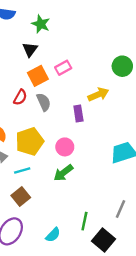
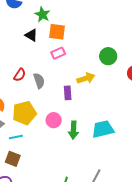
black triangle: (30, 49) -> (31, 35), turned -40
orange square: (38, 76) -> (57, 32), moved, turned 30
green arrow: (63, 173) -> (73, 130), moved, turned -54
brown square: (21, 196) -> (13, 159), turned -35

